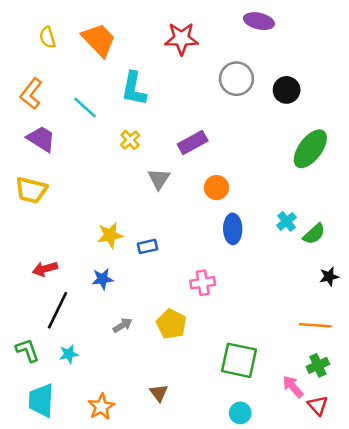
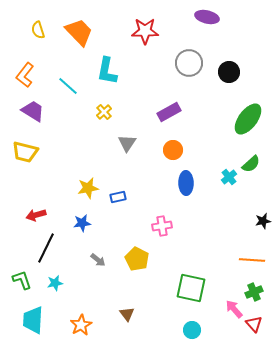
purple rectangle: (193, 143) -> (169, 112), moved
green semicircle: (314, 234) -> (251, 164), moved
gray arrow: (123, 325) -> (98, 260), turned 70

